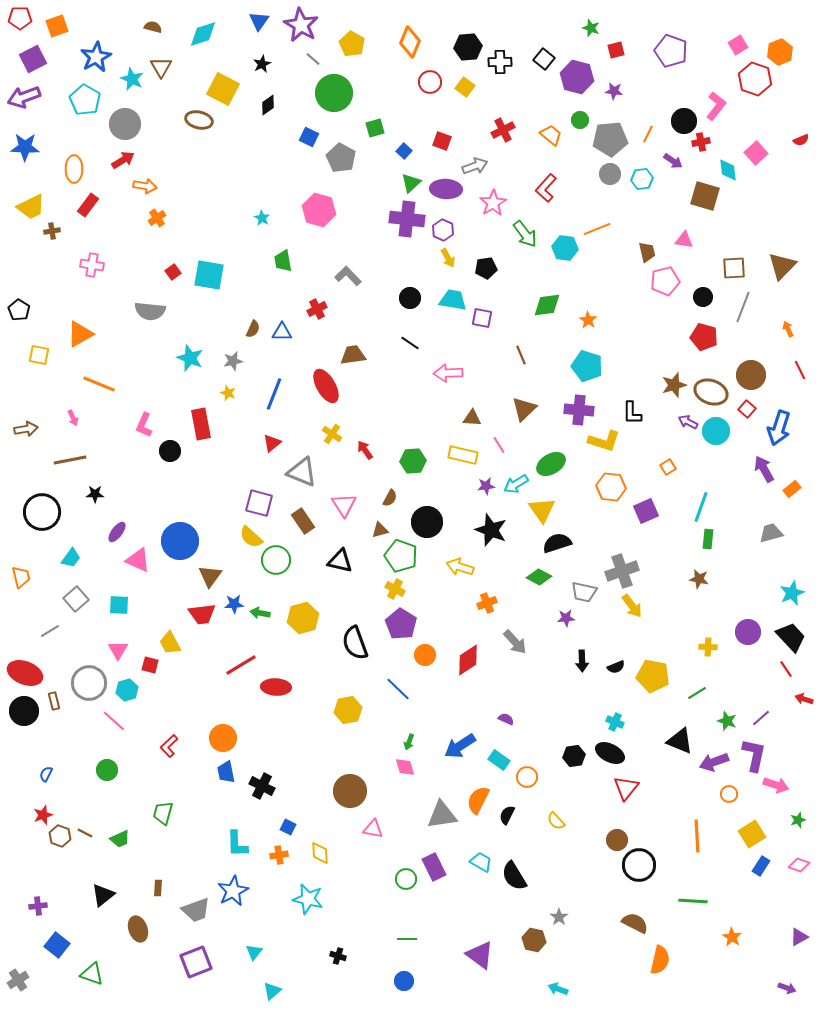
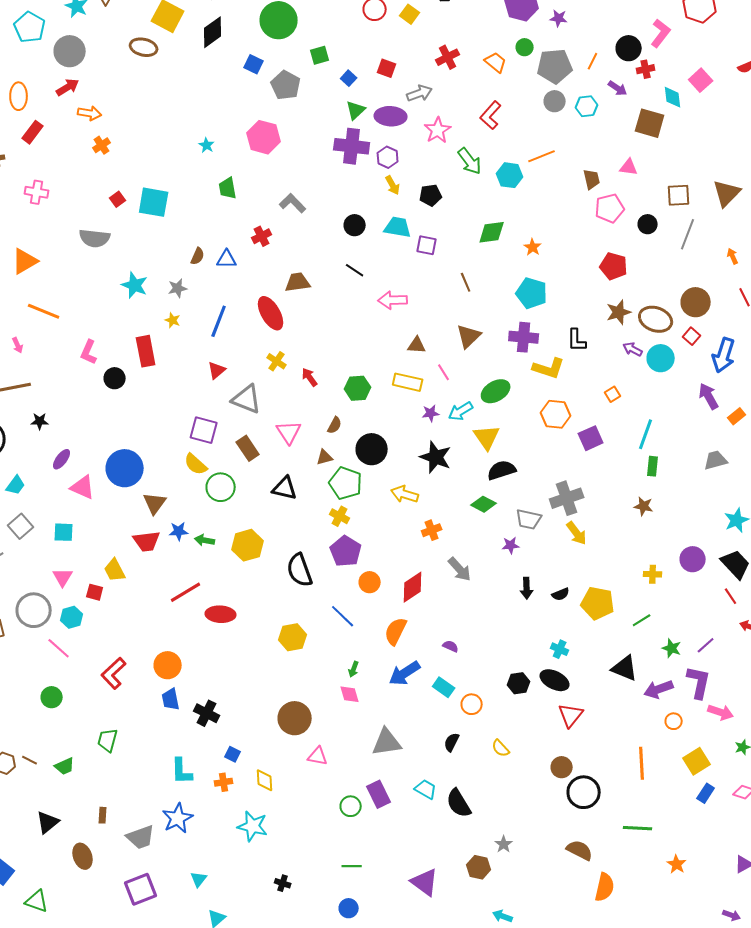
black diamond: (268, 105) -> (213, 32), size x1.5
red pentagon: (704, 337) -> (614, 266), moved
red L-shape: (169, 746) -> (114, 673), size x1.4
orange semicircle: (478, 800) -> (396, 631), moved

